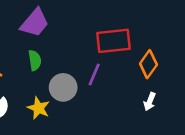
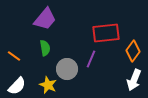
white arrow: (150, 102) -> (134, 80), size x1.5

